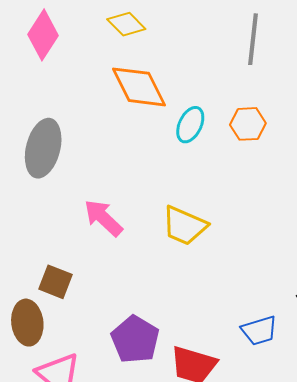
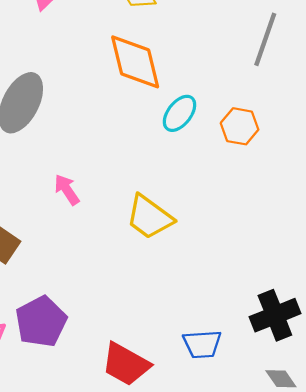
pink arrow: (103, 218) -> (67, 190), size x0.7
purple pentagon: (135, 339) -> (41, 322), moved

